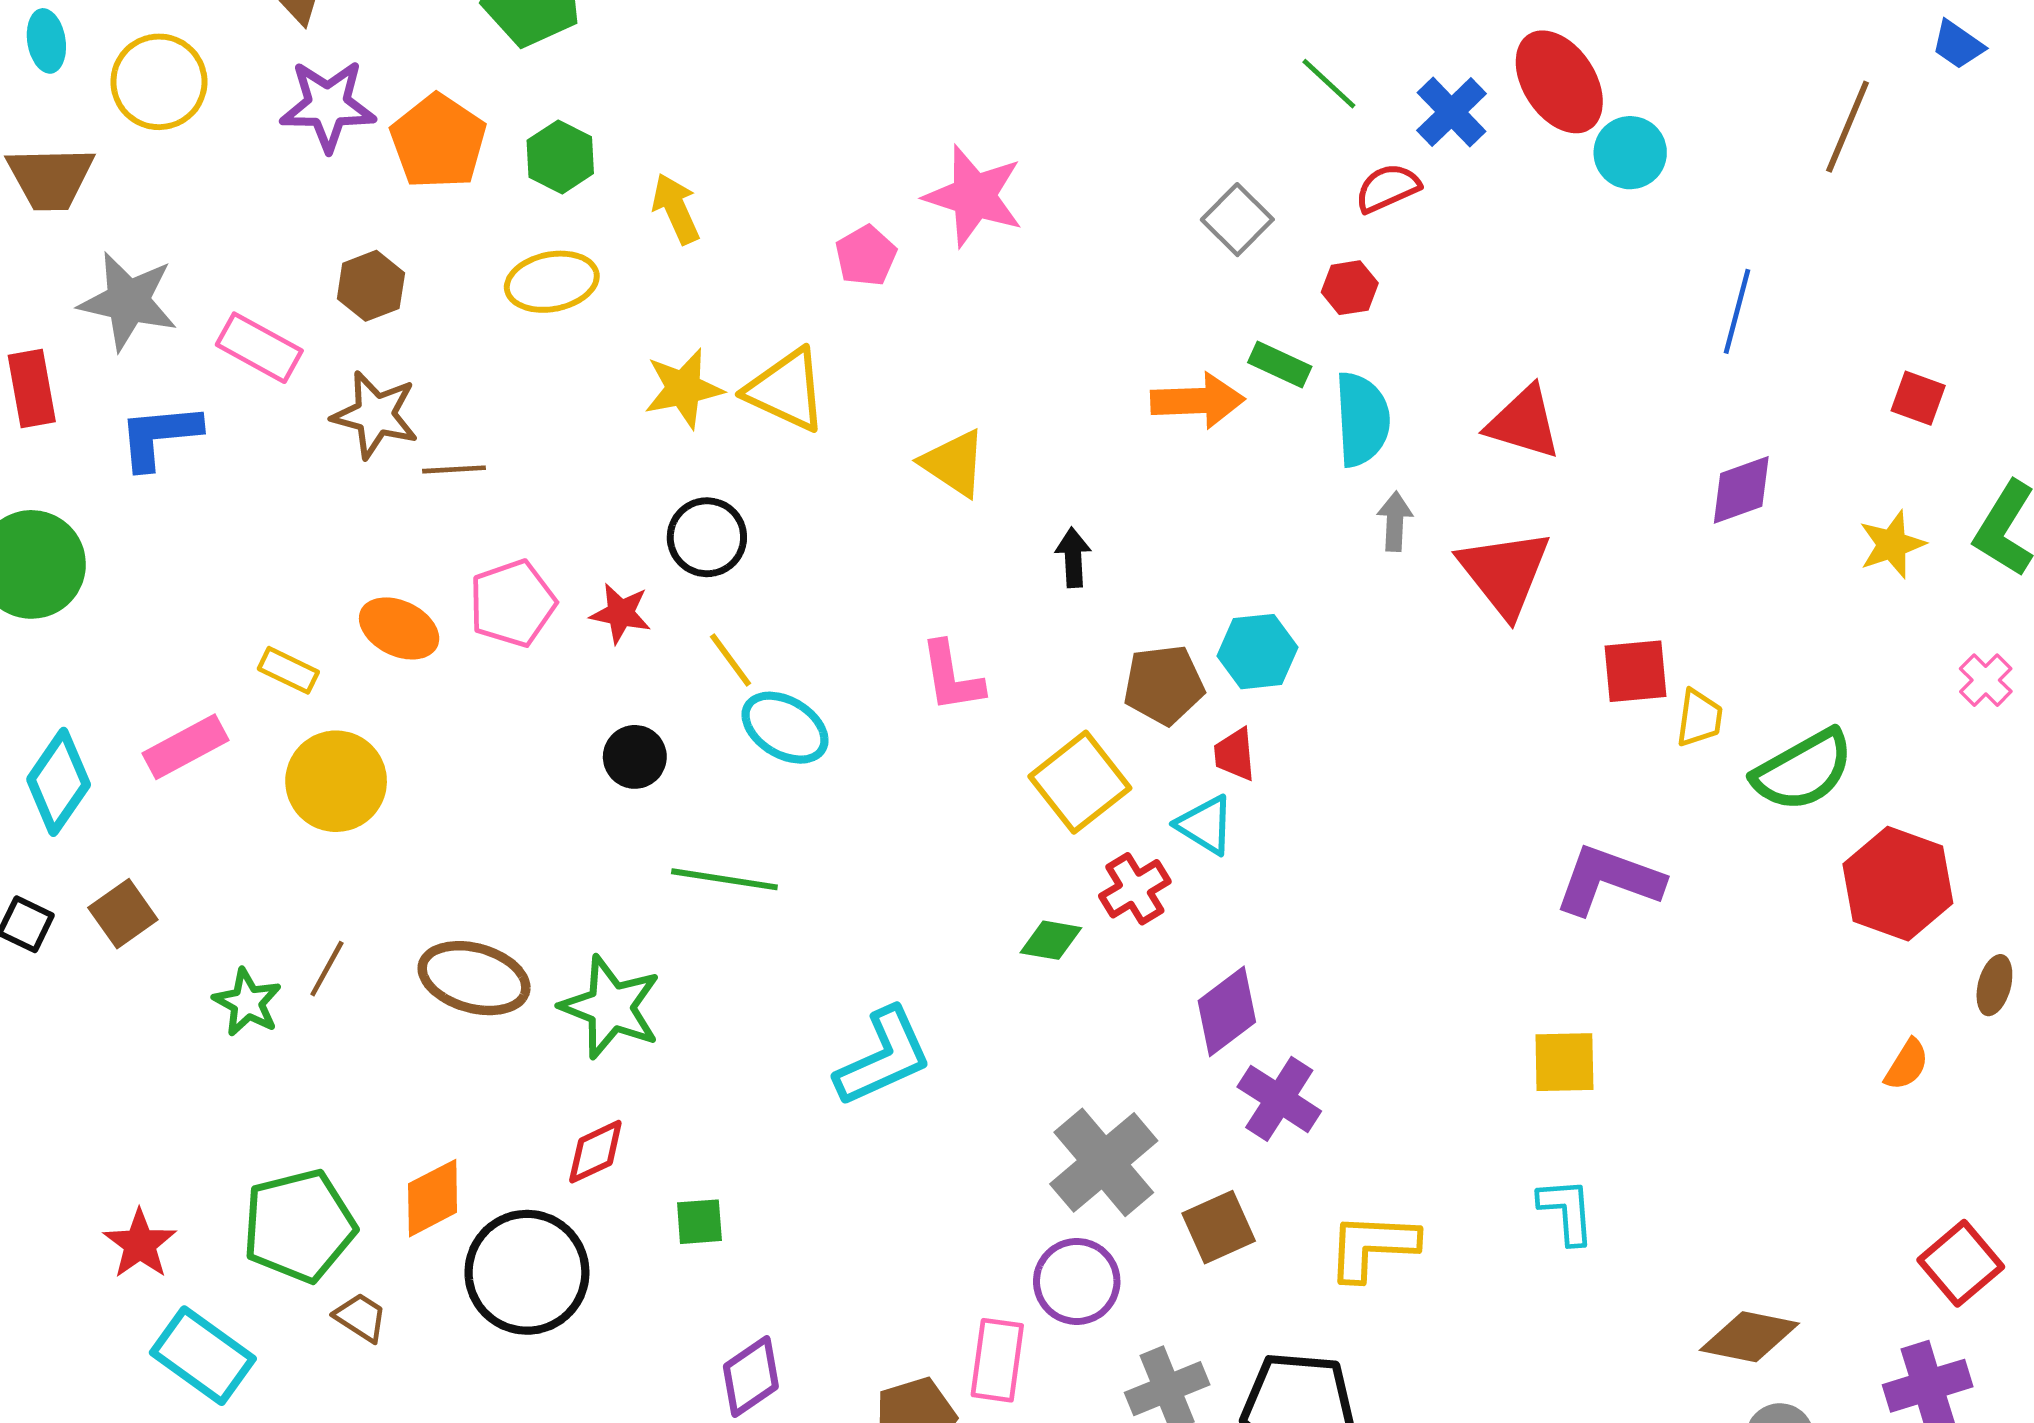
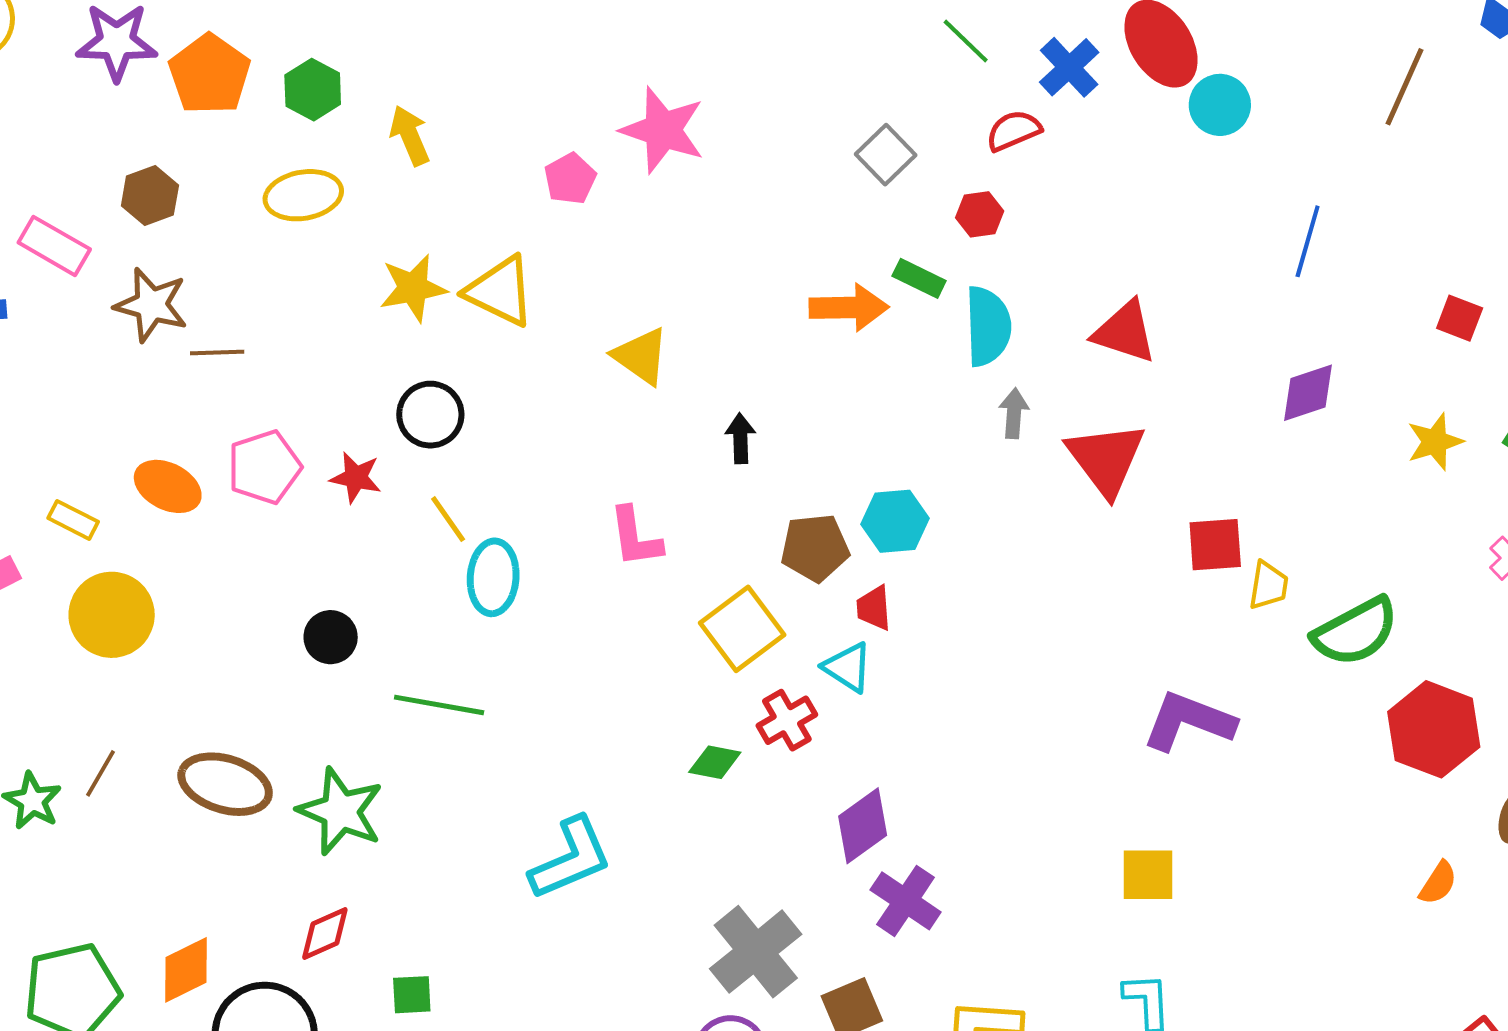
cyan ellipse: (785, 728) -> (493, 577), turned 62
black circle: (635, 757) -> (331, 637), moved

